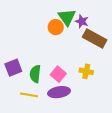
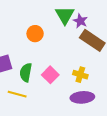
orange circle: (56, 27) -> (35, 34), moved
purple ellipse: (59, 92) -> (82, 97), moved

